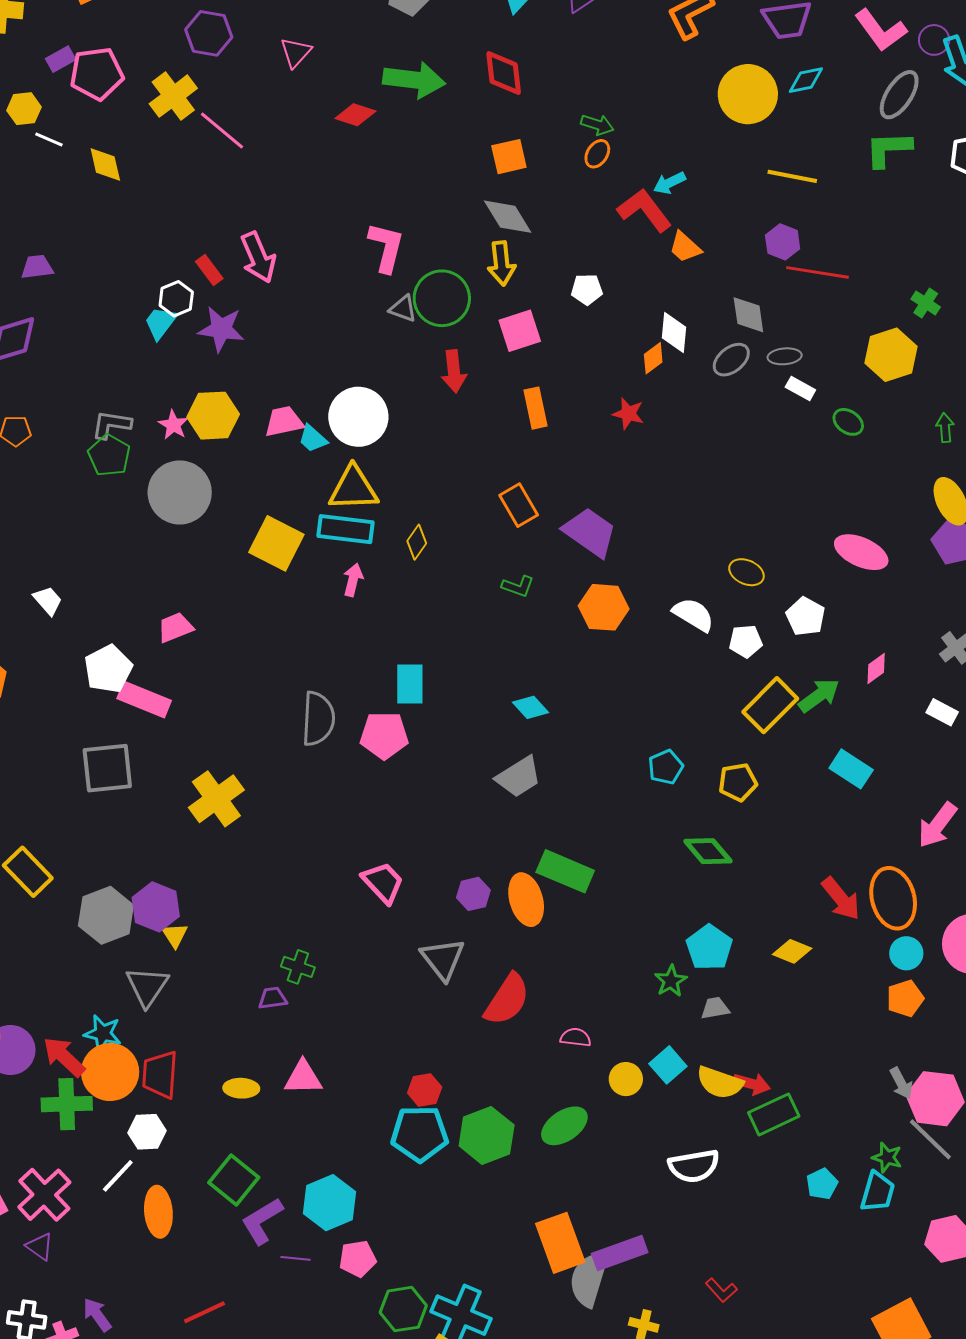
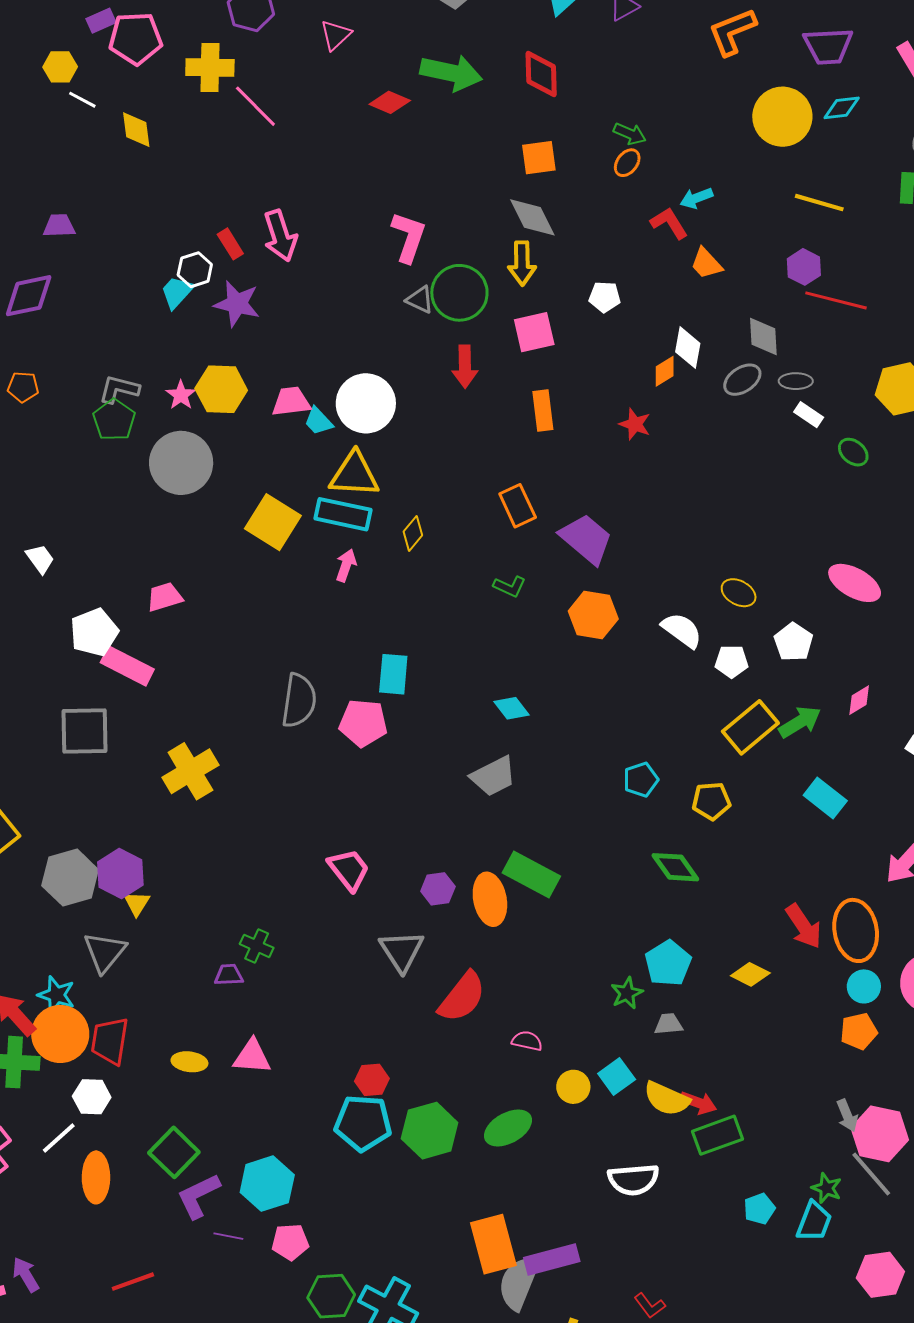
yellow cross: (173, 96) -> (210, 68), turned 33
red L-shape: (644, 210) -> (669, 223), size x0.7

